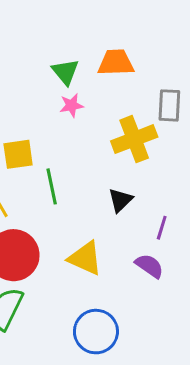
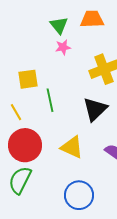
black triangle: (120, 200) -> (95, 109), size x1.5

